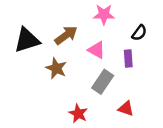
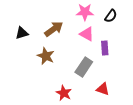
black semicircle: (139, 33) -> (111, 16), moved
black triangle: (27, 40) -> (22, 33), size x0.6
pink triangle: (97, 50) -> (87, 34), moved

